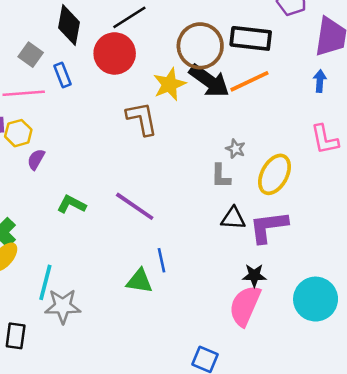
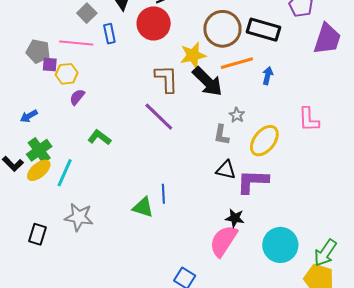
black arrow: (209, 81) -> (207, 82), moved
orange line: (249, 81) -> (237, 63), moved
blue arrow: (320, 81) -> (268, 76), moved
purple line: (135, 206) -> (159, 117), moved
cyan line: (45, 282) -> (65, 173), moved

